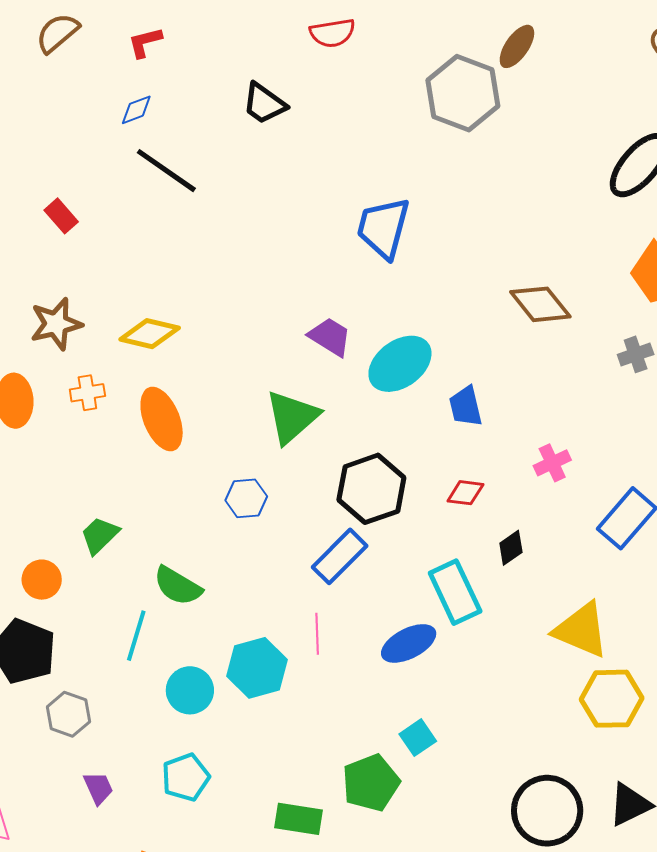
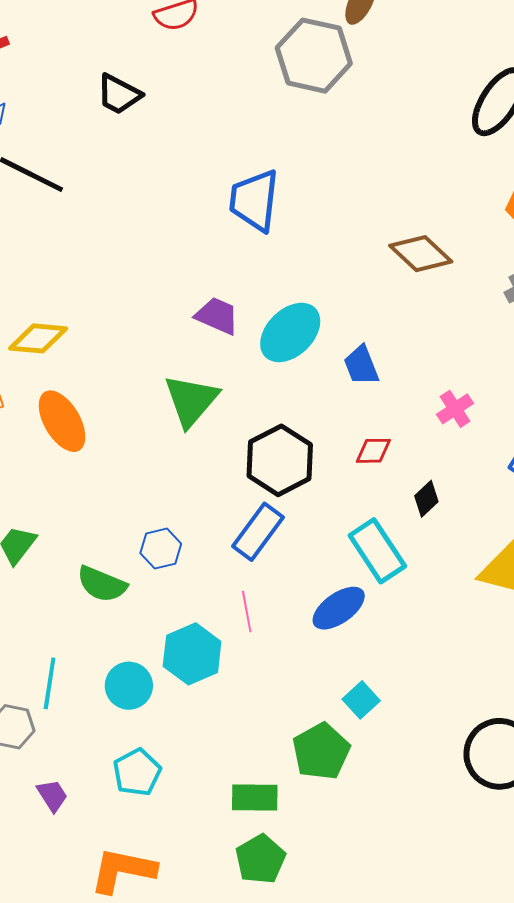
blue hexagon: (246, 498) -> (161, 549), moved
cyan line: (136, 636) -> (50, 683), moved

